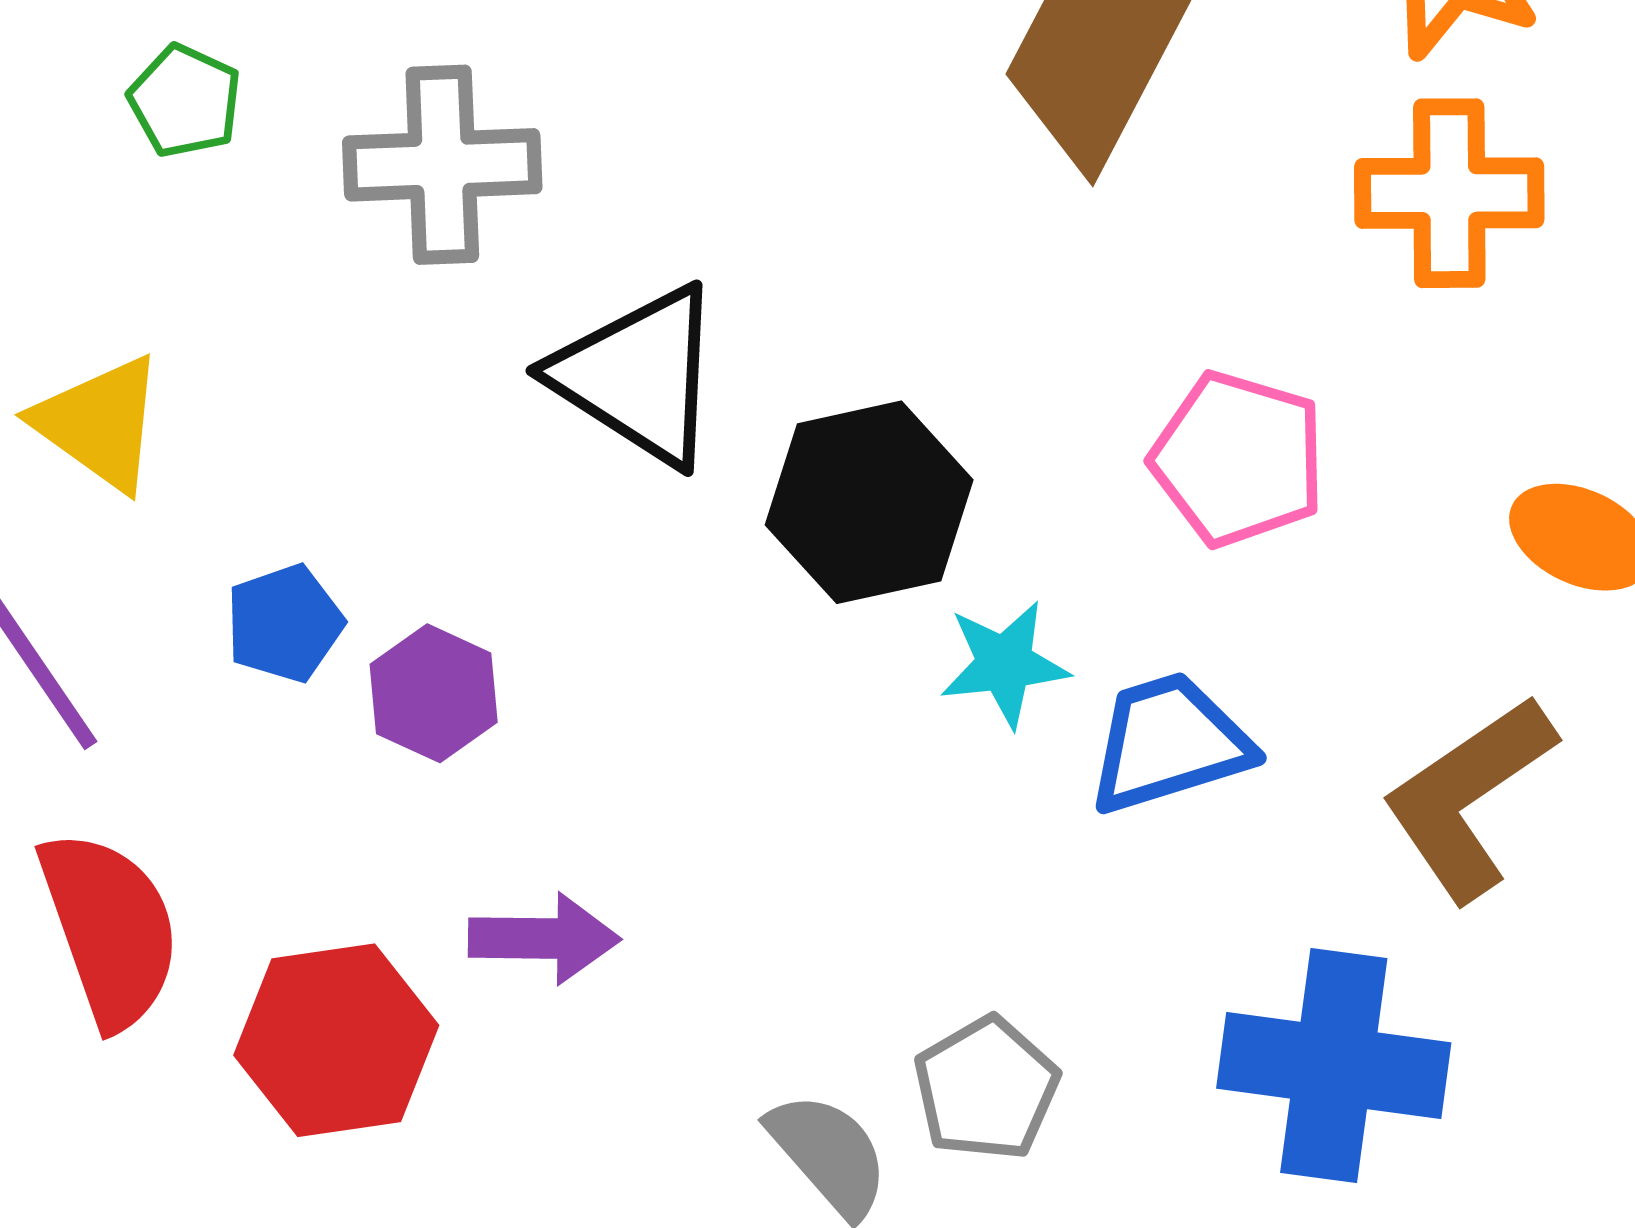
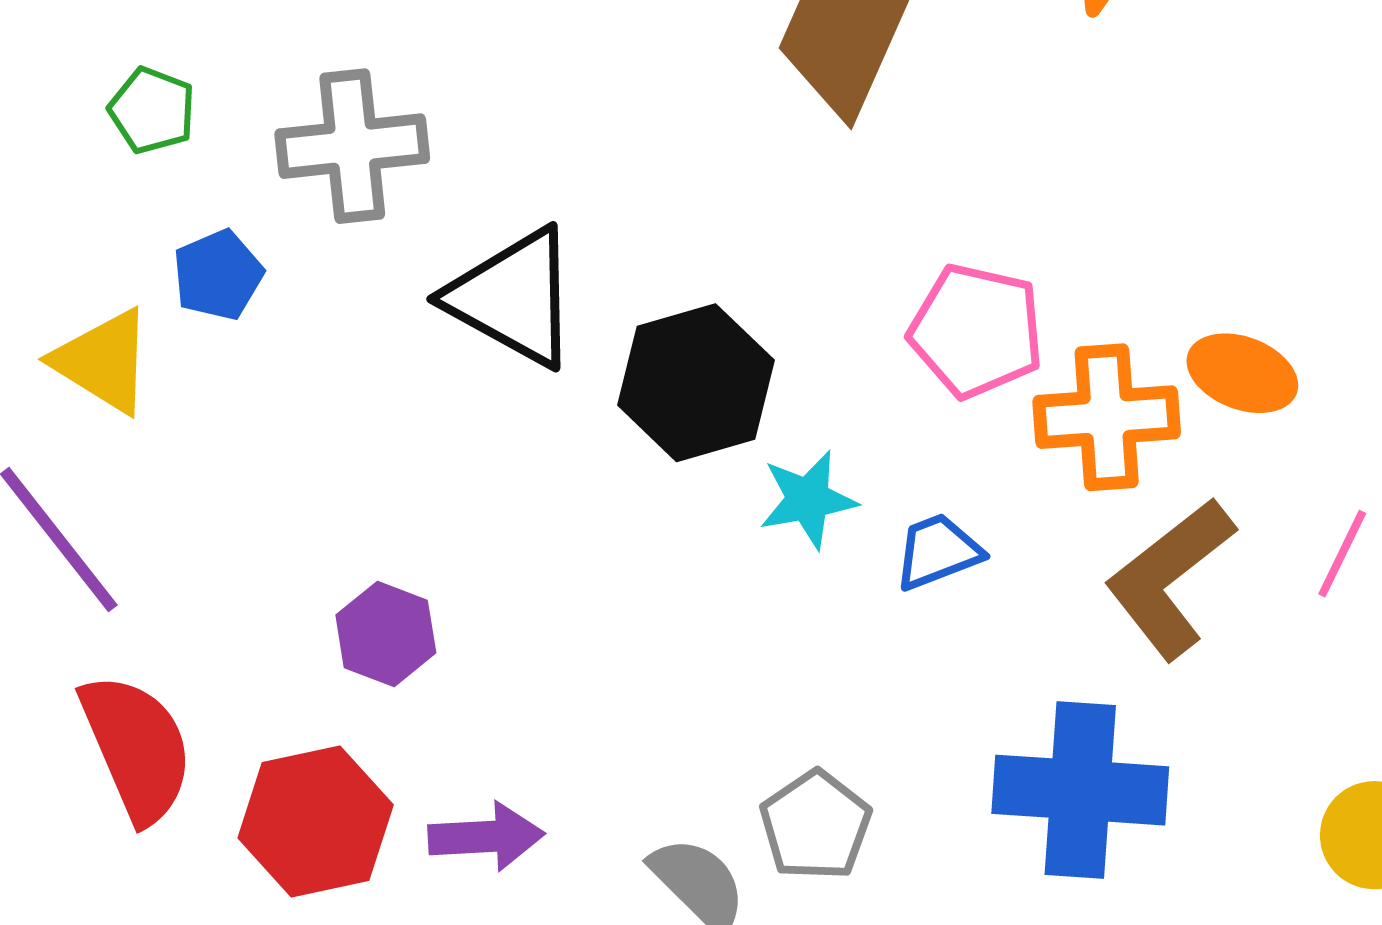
orange cross: (1449, 193) -> (1107, 417), moved
blue pentagon: (284, 623) -> (218, 275), moved
purple hexagon: (434, 693) -> (386, 634), moved
blue trapezoid: (1169, 743) -> (938, 552), size x0.7
purple arrow: (544, 938) -> (486, 837), moved

